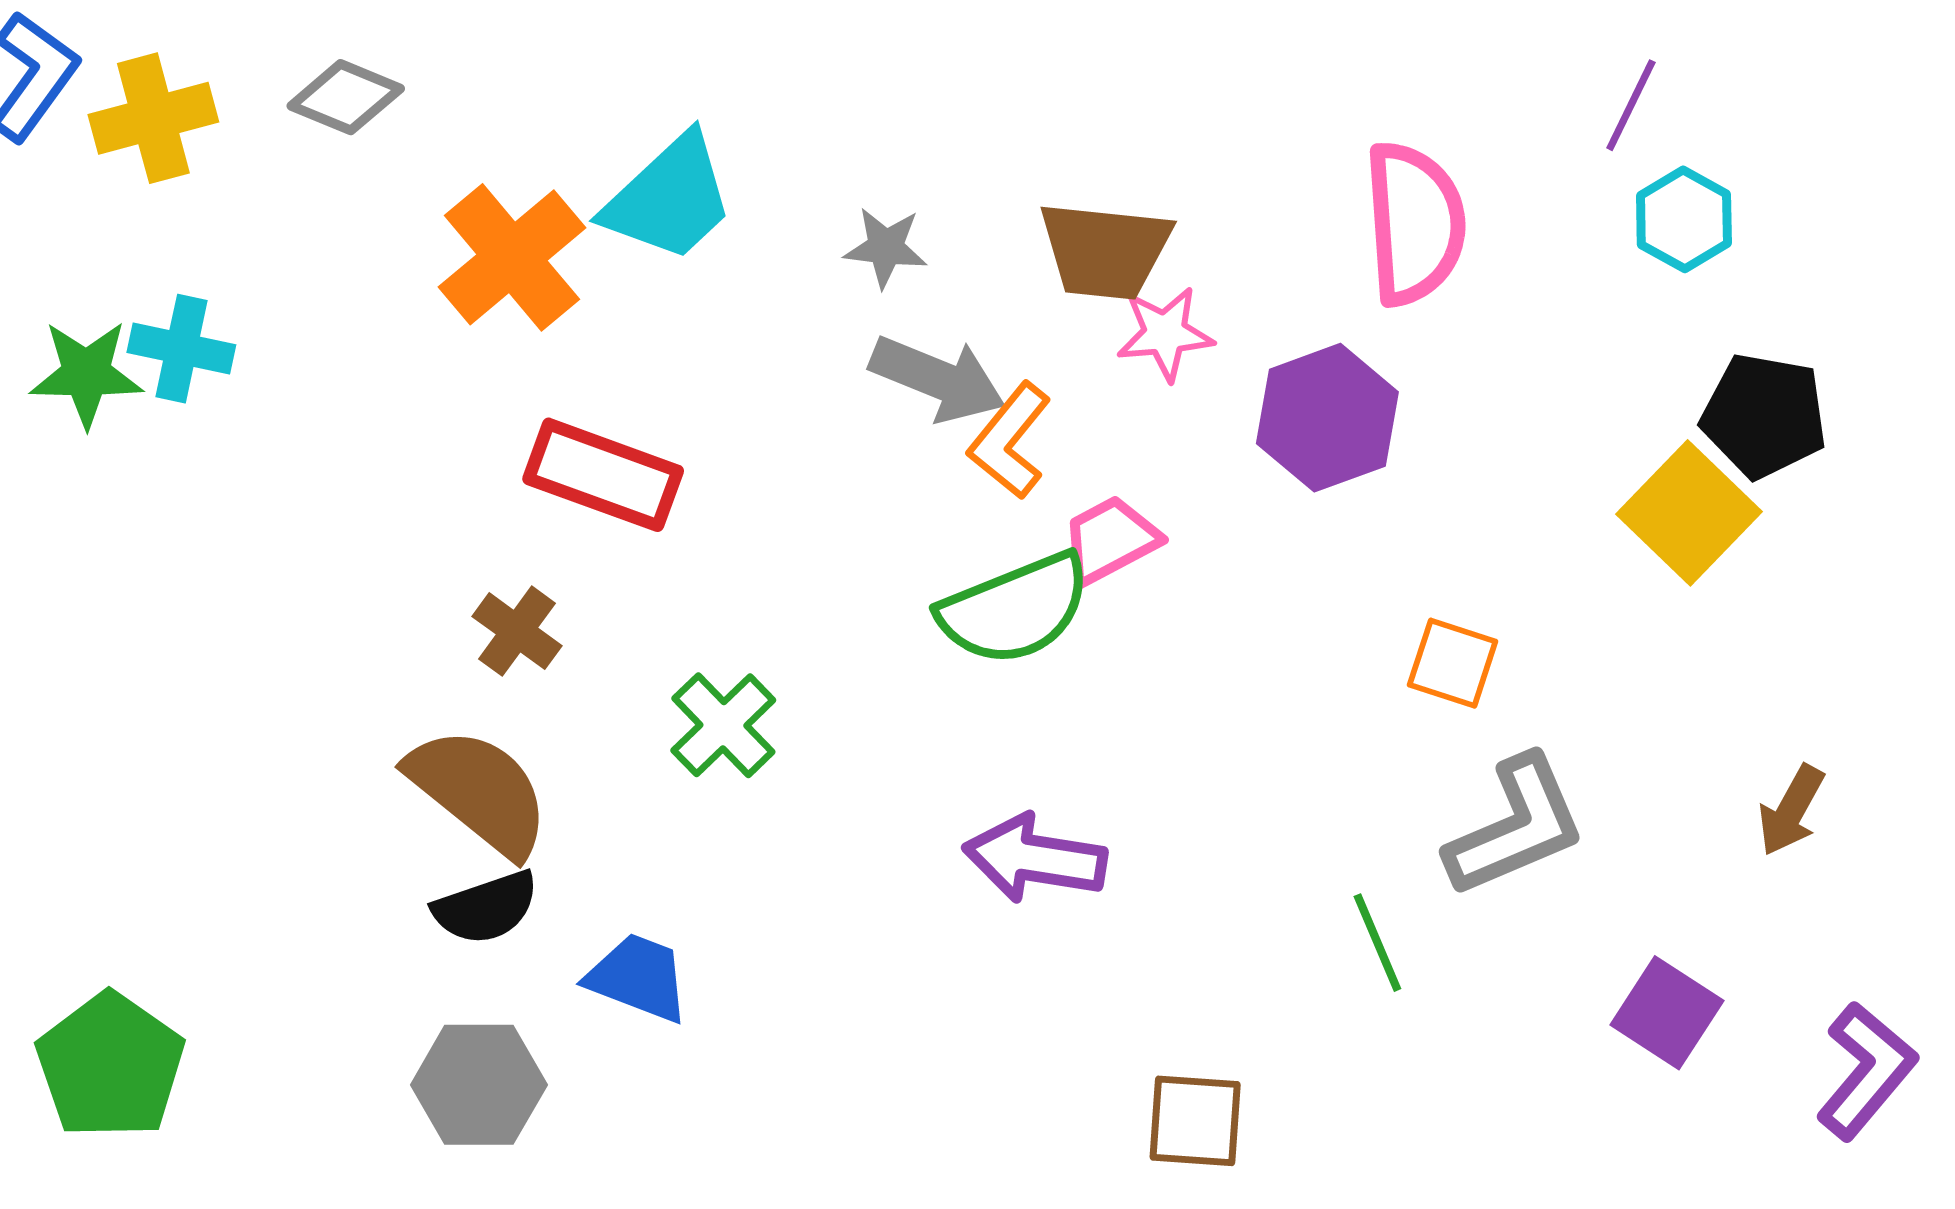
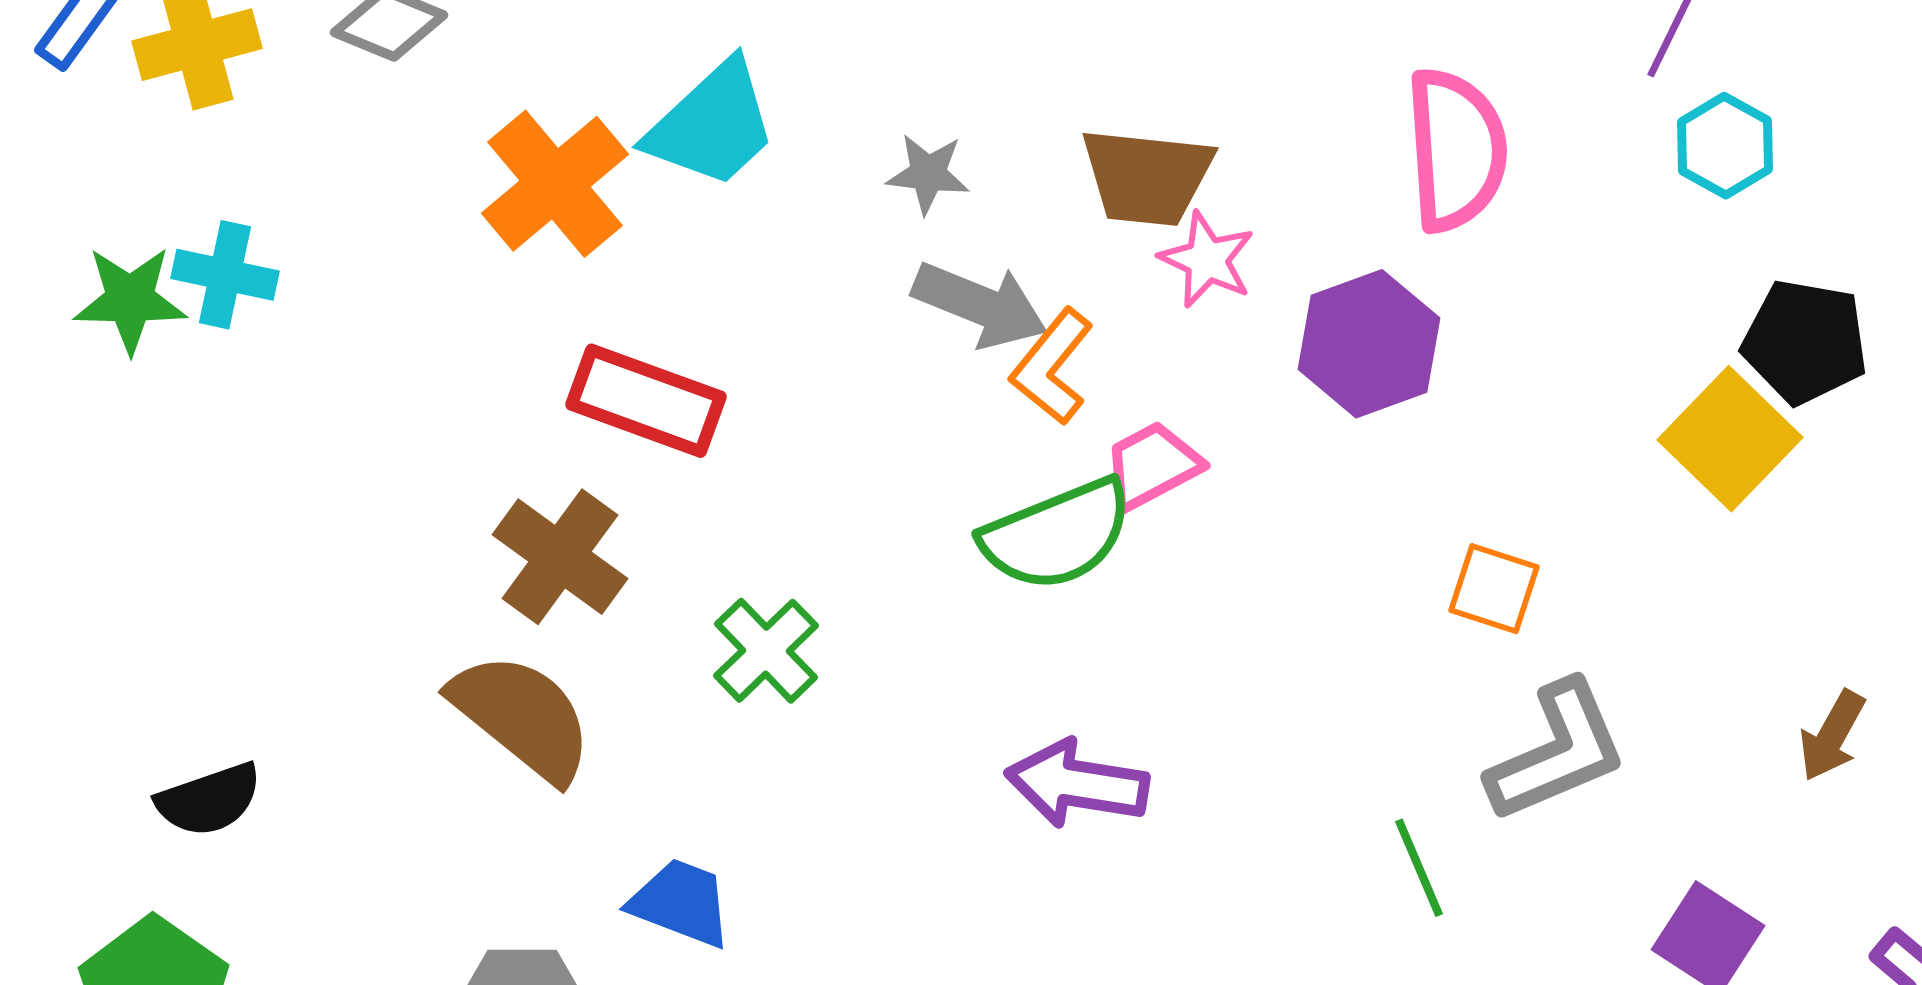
pink star: (1165, 334) -> (1207, 260), turned 30
brown cross: (517, 631) -> (560, 557), size x1.5
black semicircle: (486, 908) -> (209, 800), moved

